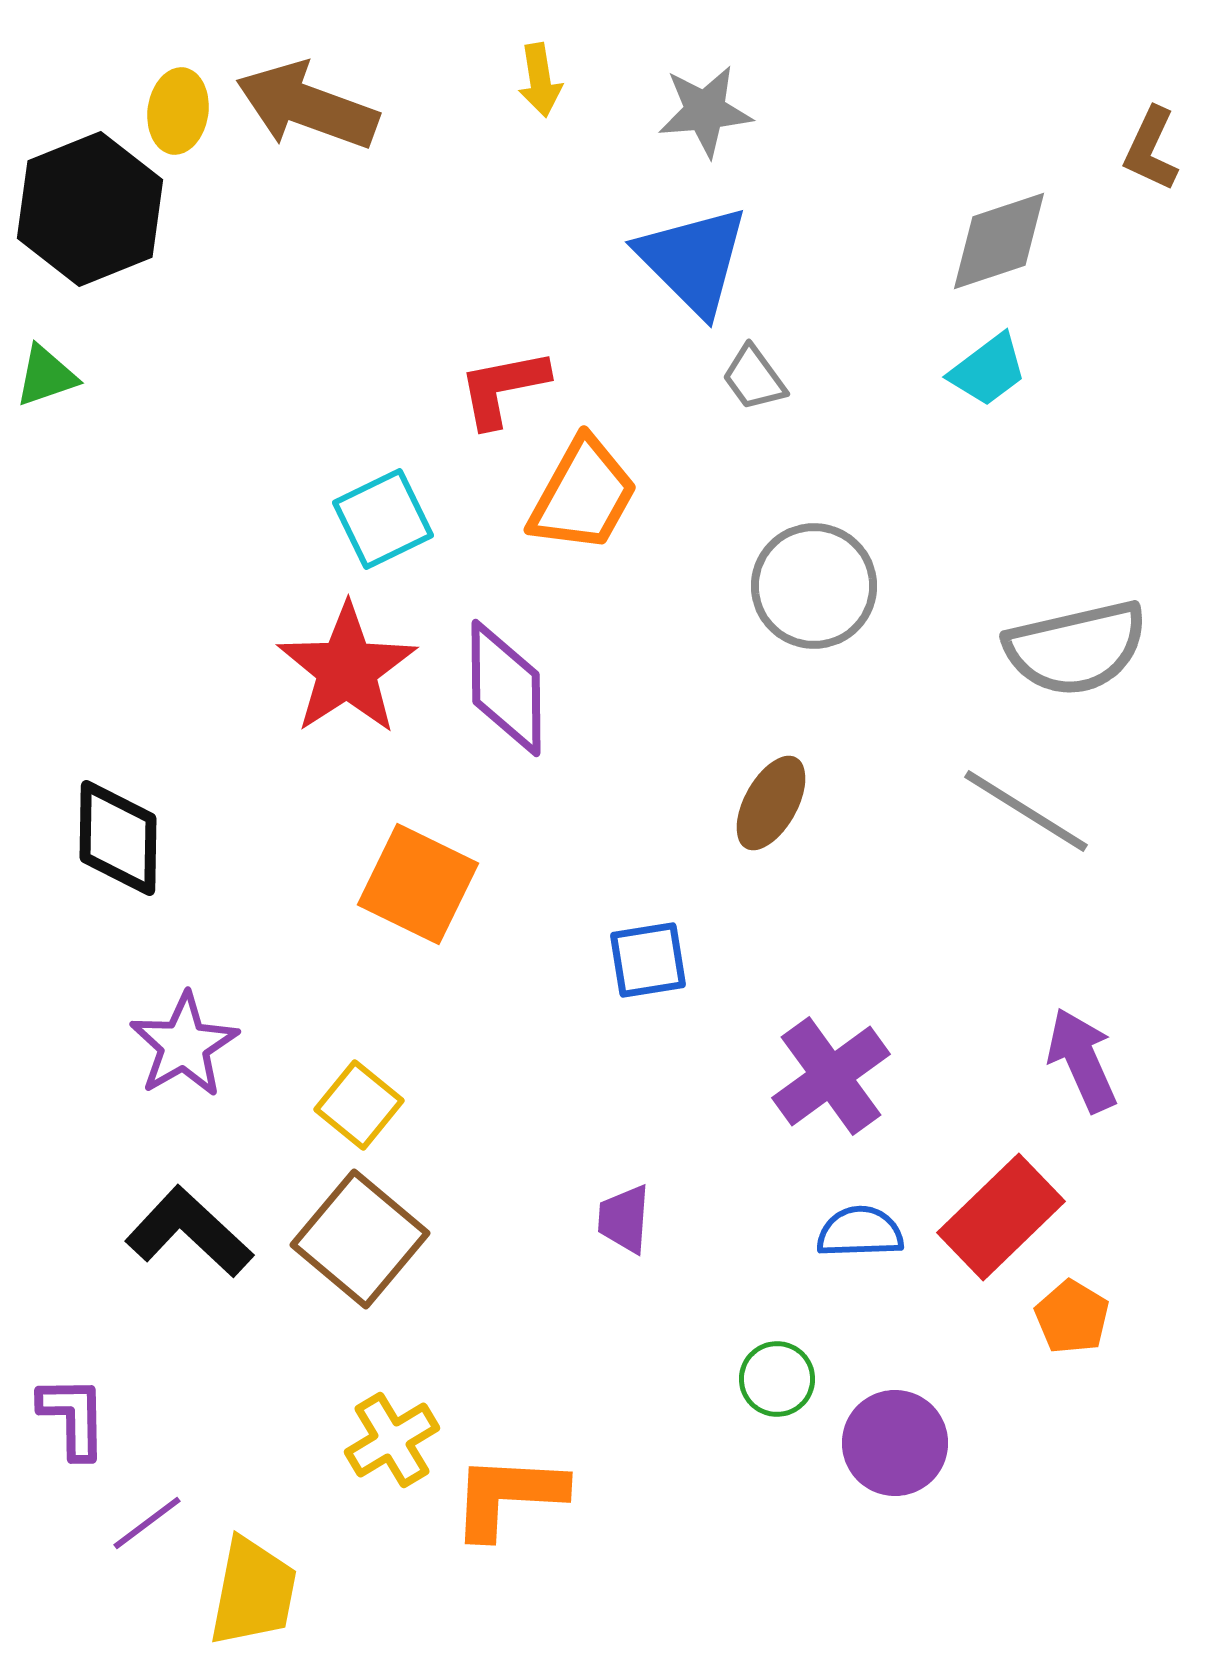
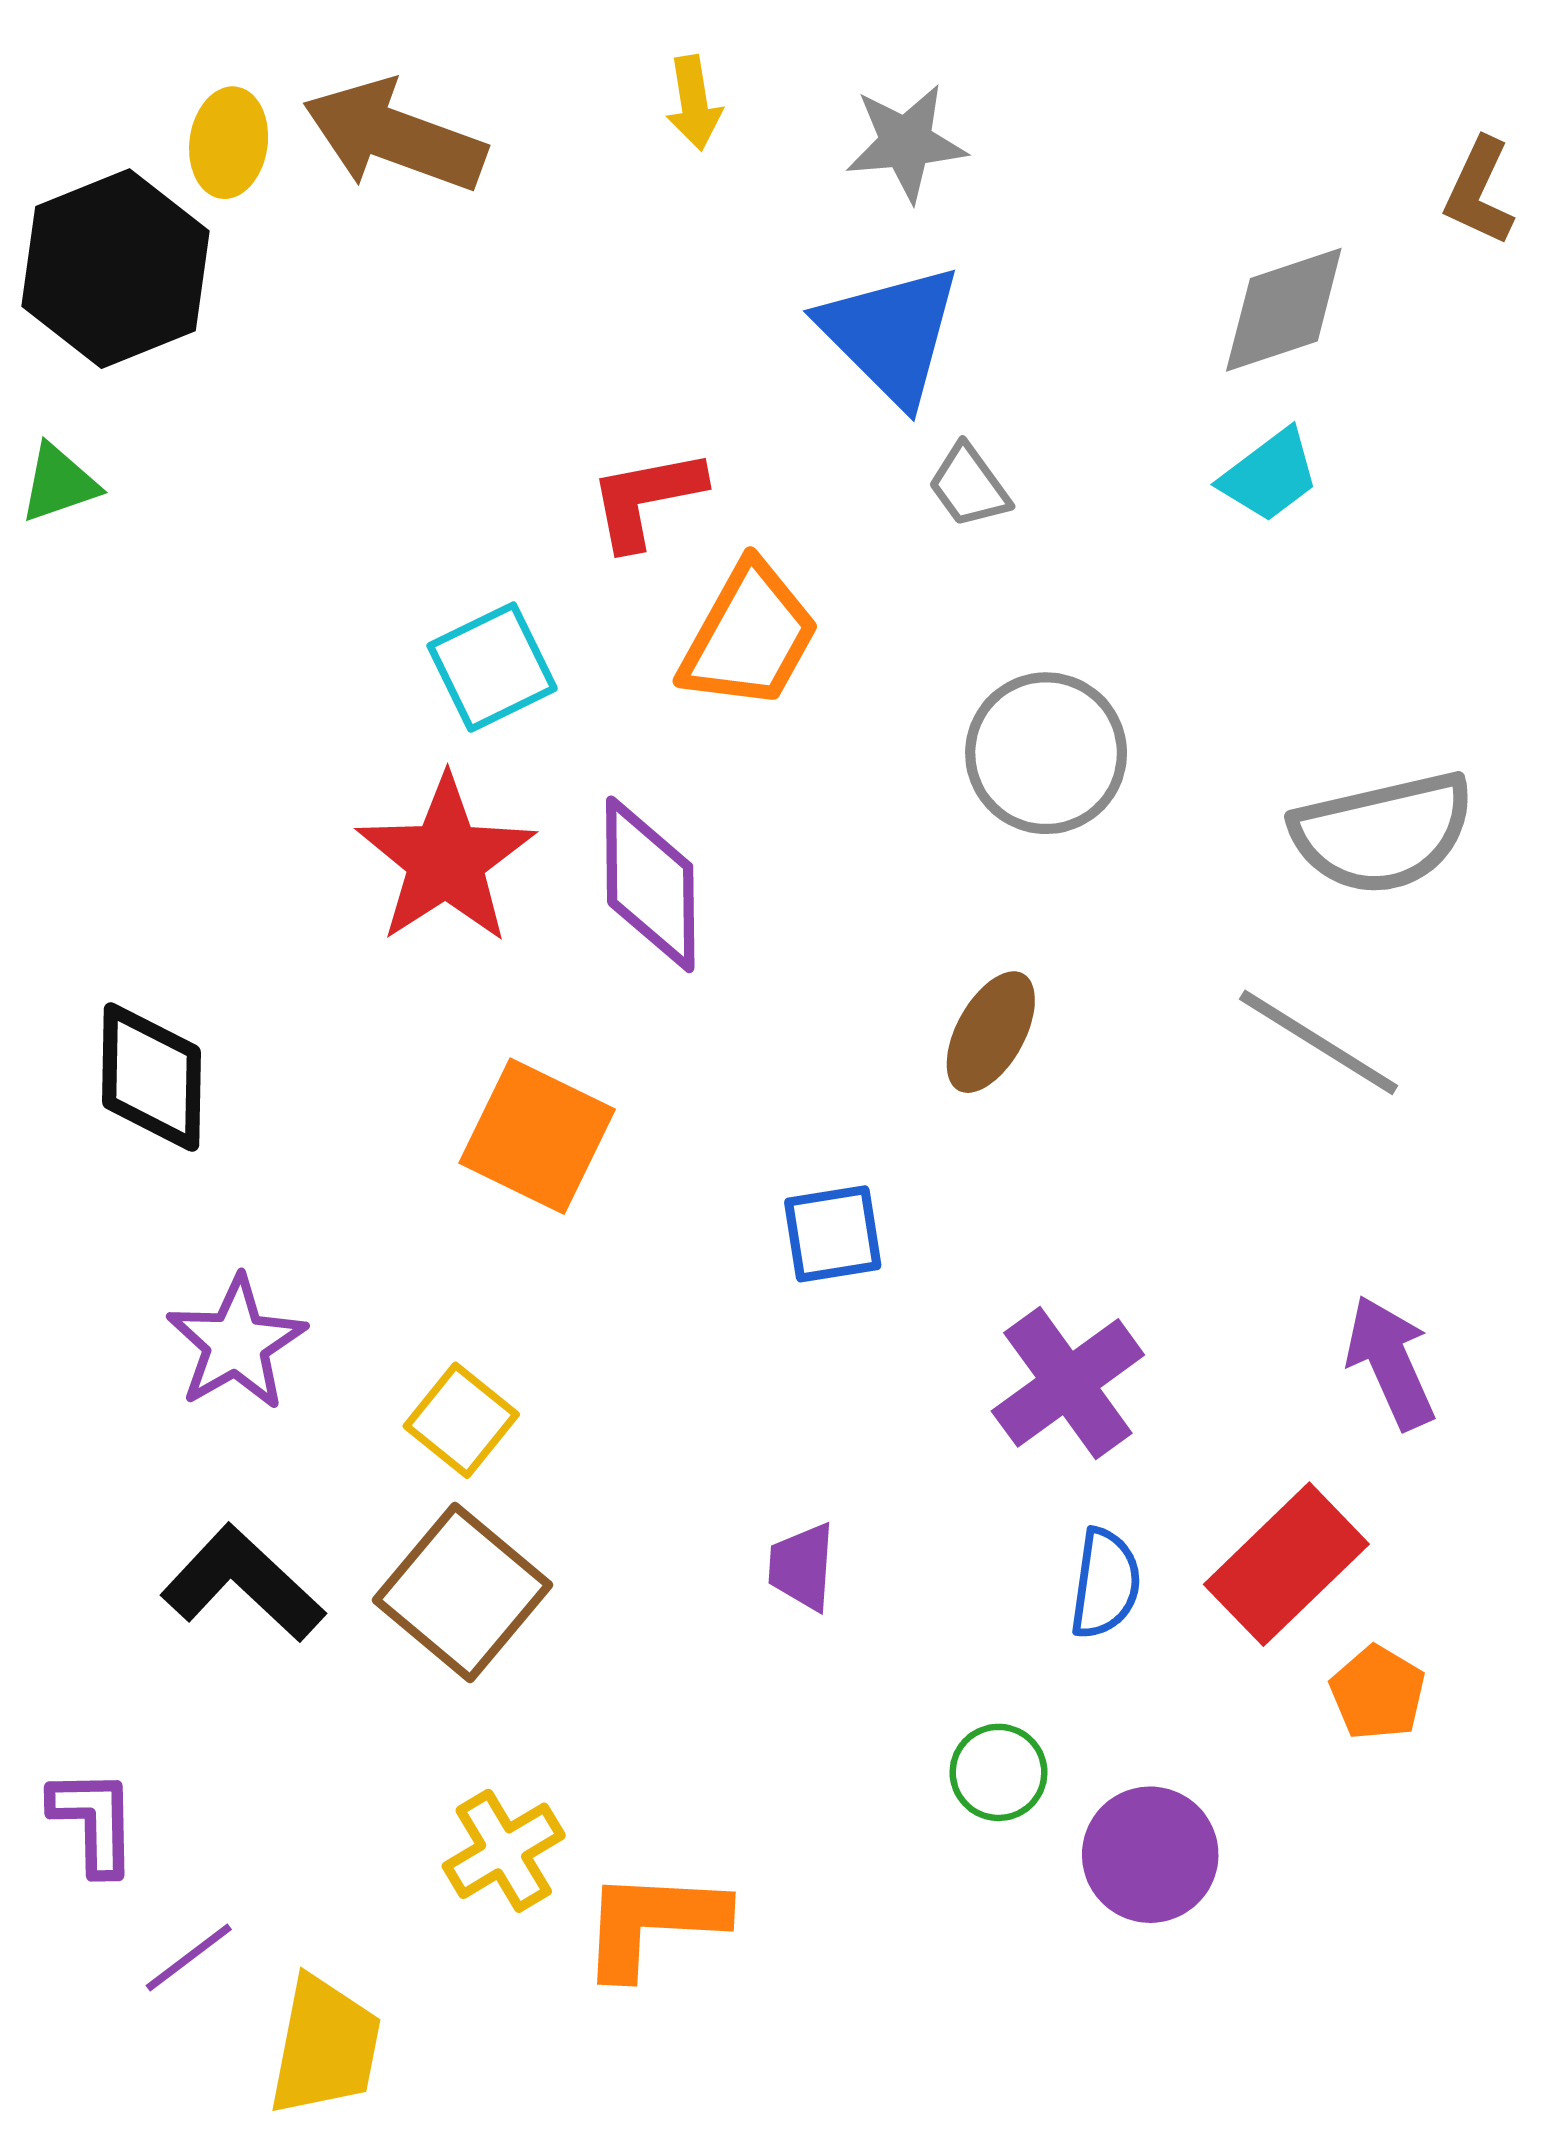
blue semicircle: (860, 1232) -> (1105, 1583), turned 100

